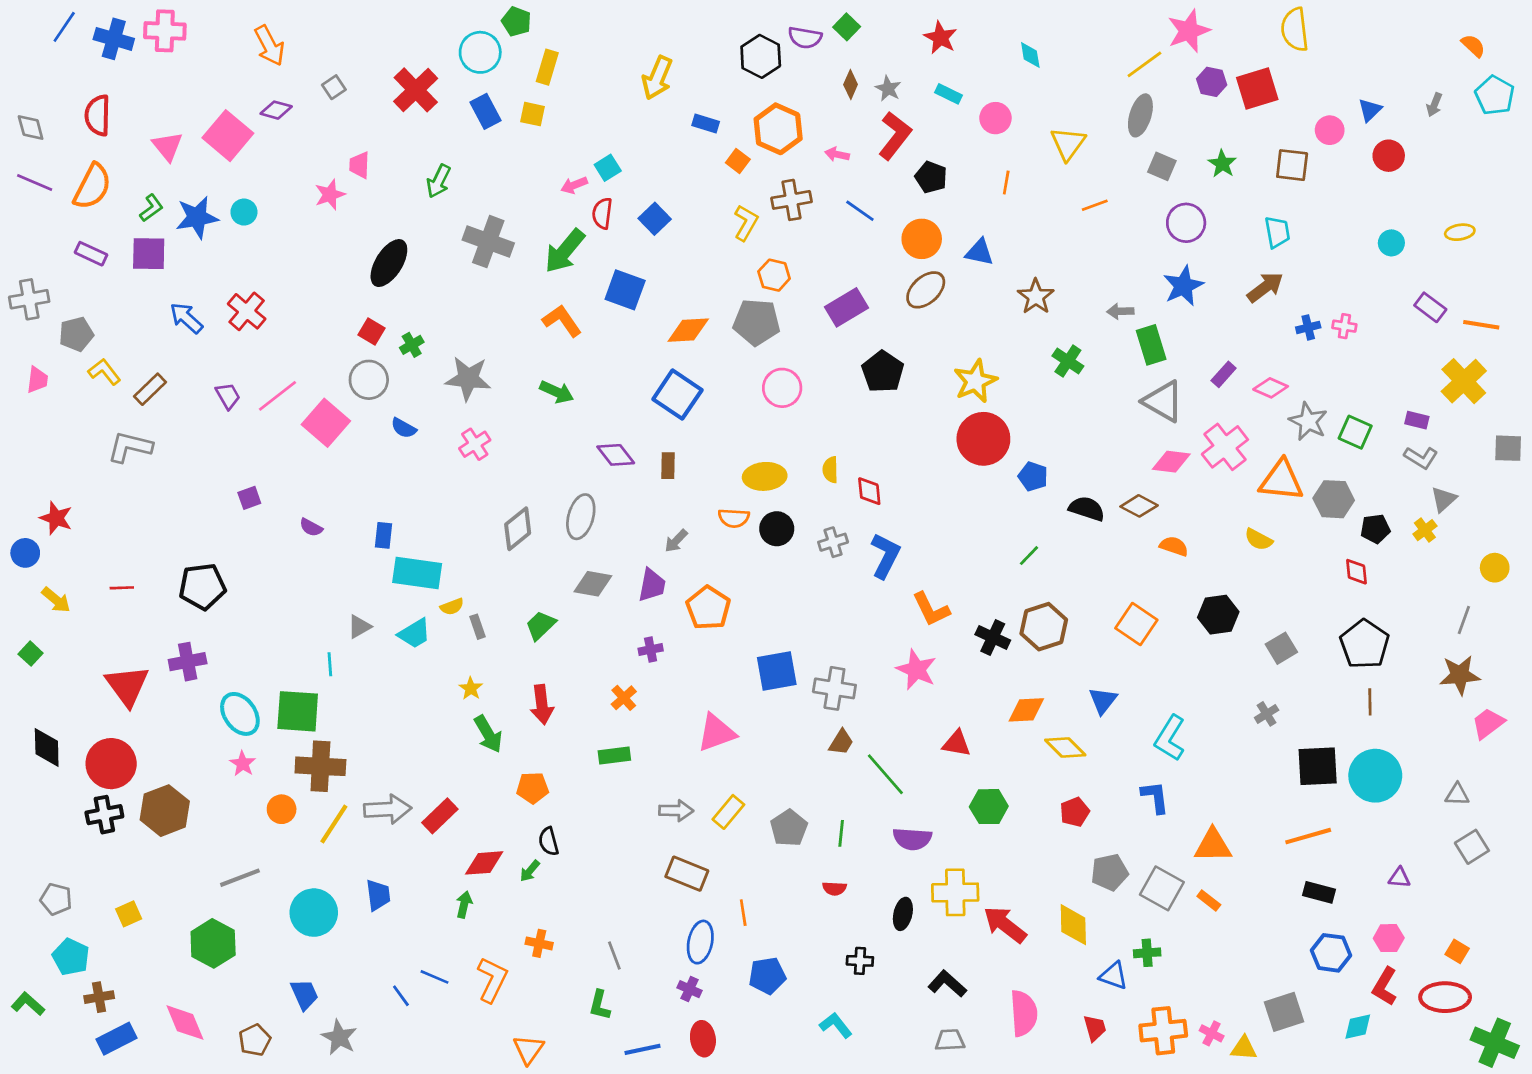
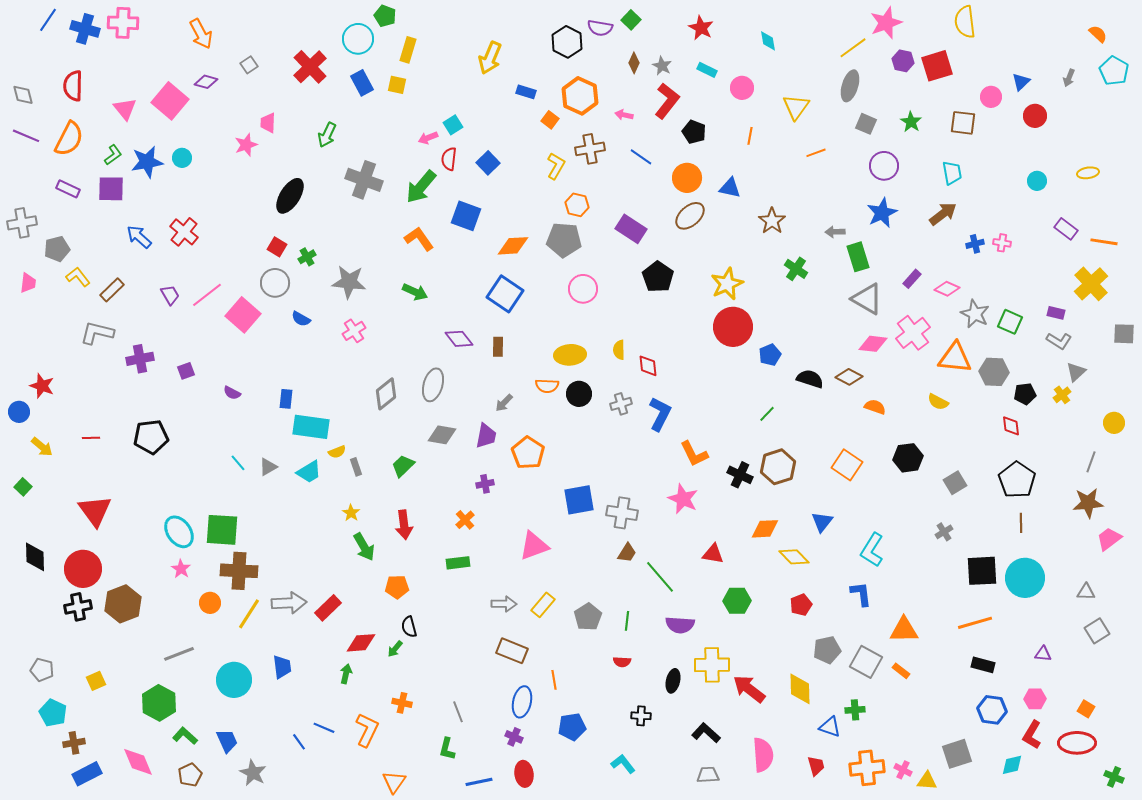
purple rectangle: (847, 307) -> (631, 229), turned 64
blue pentagon: (1033, 476) -> (770, 355), turned 30
purple cross: (188, 662) -> (140, 359), moved
cyan line: (330, 664) -> (238, 463), moved, turned -36
green L-shape: (28, 1004) -> (185, 736), moved
green cross: (1495, 1043) -> (1114, 777), size x0.6

